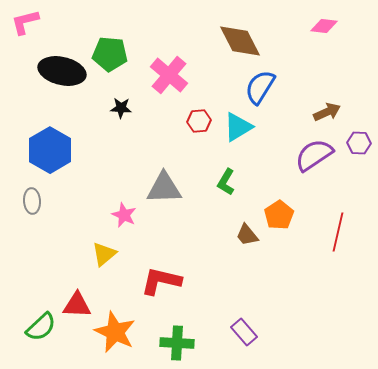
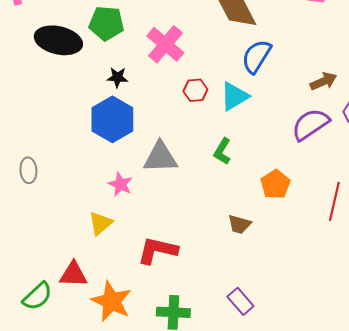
blue hexagon: (50, 150) -> (112, 119), moved
brown trapezoid: (247, 235) -> (239, 224), moved, turned -35

